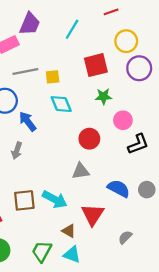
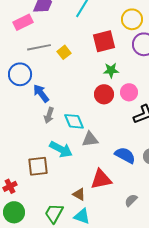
yellow square: (53, 77) -> (64, 52), turned -32
cyan diamond: (61, 104) -> (74, 121), moved
red circle: (89, 139) -> (104, 94), moved
gray arrow: (17, 151) -> (49, 115), moved
cyan arrow: (55, 199) -> (61, 149), moved
red triangle: (93, 215) -> (101, 179), turned 45

